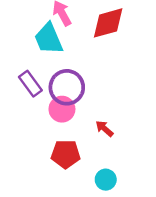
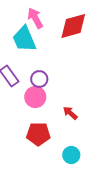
purple circle: (67, 87) -> (39, 79), size x0.6

